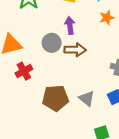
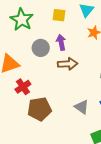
gray circle: (52, 43) -> (41, 48), moved
brown pentagon: (56, 98) -> (39, 109), moved

